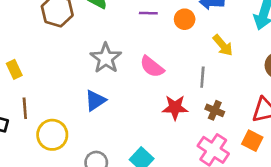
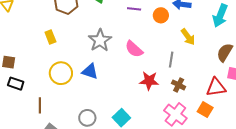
yellow rectangle: (14, 69) -> (50, 37), moved
blue triangle: (95, 101) -> (90, 71), turned 48
brown line: (25, 108) -> (40, 105), moved
yellow circle: (52, 135) -> (61, 73), moved

